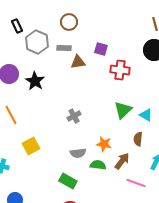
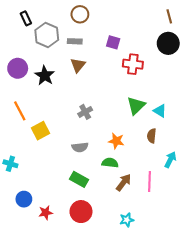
brown triangle: (78, 62) -> (78, 65), moved, turned -42
yellow square: (31, 146) -> (40, 131), moved
gray semicircle: (78, 153) -> (80, 147), moved
brown arrow: (122, 161) -> (124, 182), moved
pink line: (136, 183) -> (150, 181), turned 72

